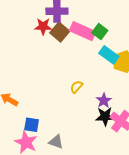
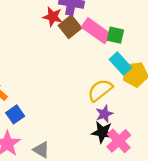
green square: (100, 32) -> (115, 35), turned -35
yellow semicircle: (76, 87) -> (100, 90), moved, size x1.6
blue square: (32, 125) -> (15, 114), moved, turned 35

